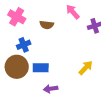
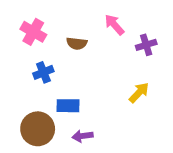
brown circle: (17, 67) -> (38, 129), moved
yellow arrow: (86, 68) -> (139, 93), moved

